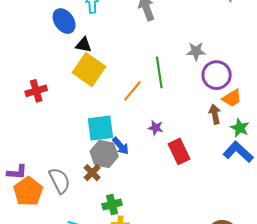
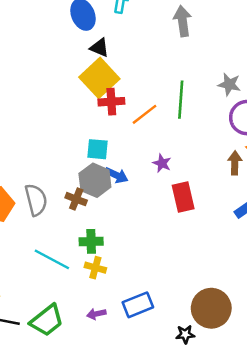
red cross: (36, 91) -> (111, 102), moved
cyan square: (100, 128) -> (98, 149), size x0.7
blue arrow: (121, 146) -> (116, 175), turned -36
brown cross: (92, 173) -> (76, 199), turned -36

